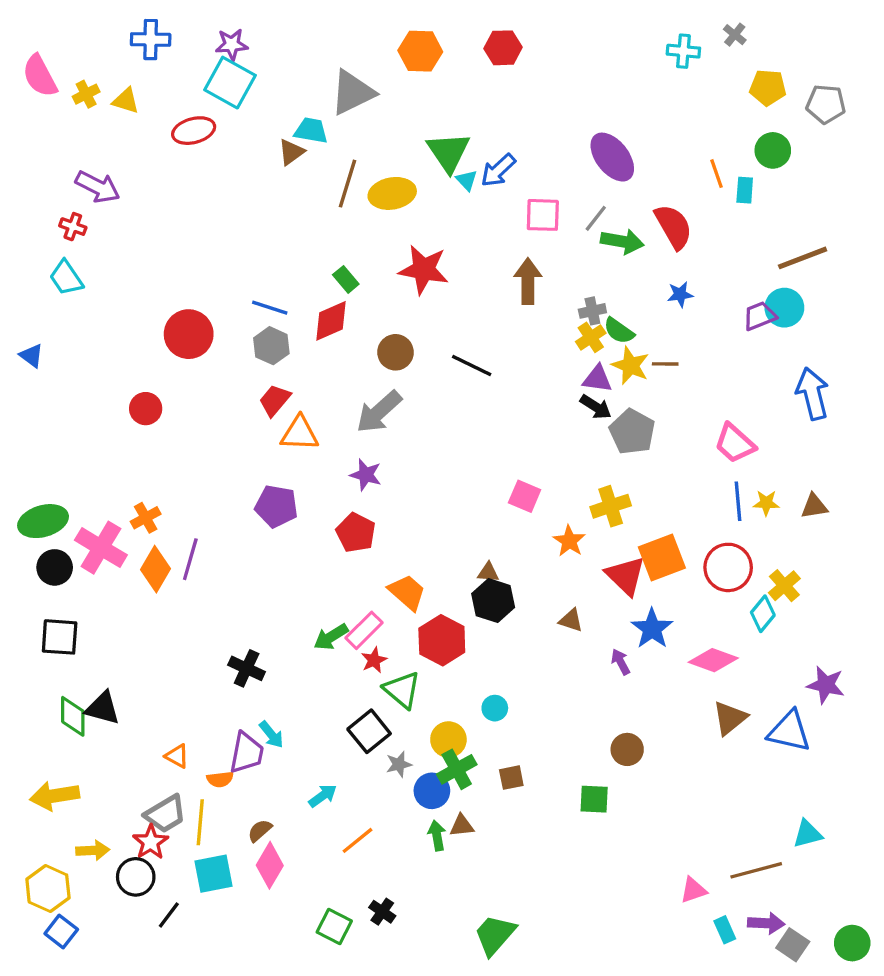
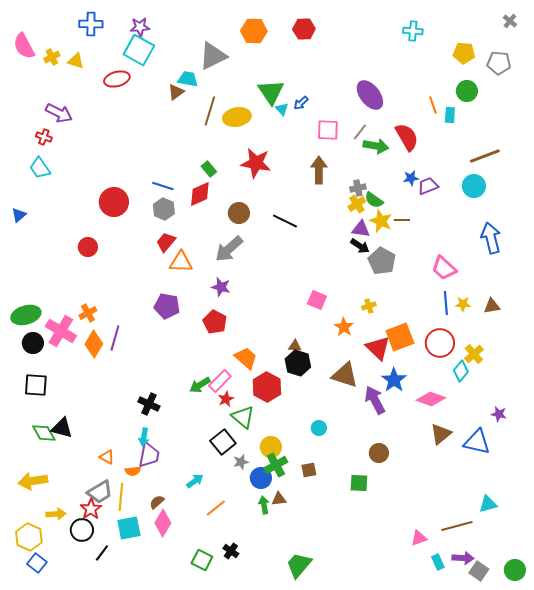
gray cross: (735, 35) -> (510, 21), moved
blue arrow: (498, 170) -> (301, 103), size x0.7
purple trapezoid: (760, 316) -> (428, 186), moved
blue triangle: (31, 356) -> (19, 215), turned 42
yellow cross: (611, 506) -> (369, 306), size x0.6
brown triangle: (571, 620) -> (345, 375), size x1.8
purple arrow: (621, 662) -> (375, 400), size x1.8
purple star: (826, 685) -> (499, 414), size x0.7
cyan circle: (495, 708) -> (319, 428), moved
green diamond: (73, 716) -> (44, 433), turned -30
cyan arrow: (271, 735) -> (144, 437), moved, turned 48

